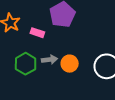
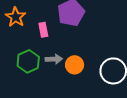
pink rectangle: (37, 33) -> (43, 30), turned 56

